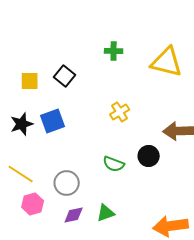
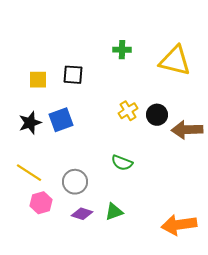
black square: (65, 76) -> (73, 75), turned -35
black circle: (149, 156) -> (157, 115), moved
purple diamond: (74, 215) -> (82, 214), turned 30

